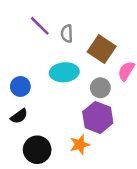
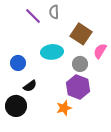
gray semicircle: (67, 34) -> (54, 12), moved
black semicircle: (19, 116) -> (30, 86), moved
black circle: (37, 150) -> (16, 106), moved

